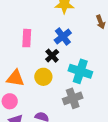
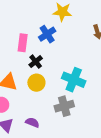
blue cross: (63, 37) -> (47, 34), moved
black cross: (52, 56) -> (36, 62), moved

